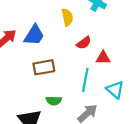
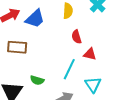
red semicircle: (84, 43) -> (76, 37), turned 96
brown rectangle: (44, 67) -> (17, 47), moved

